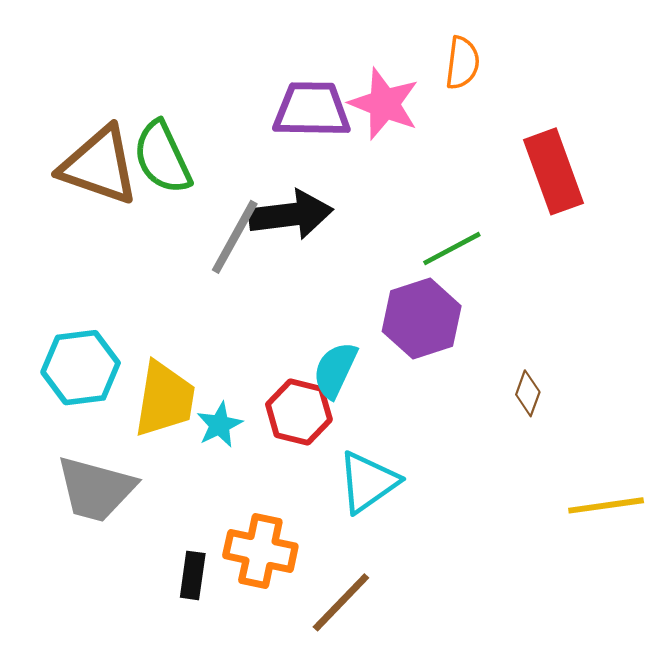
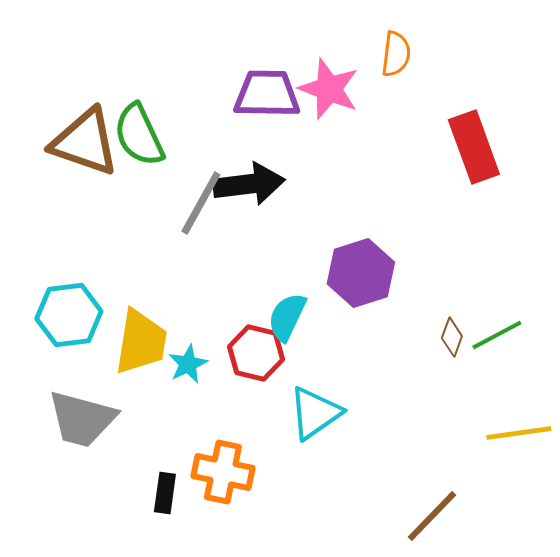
green line: (452, 249) -> (497, 335), moved
brown line: (341, 602) -> (432, 516), moved

